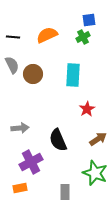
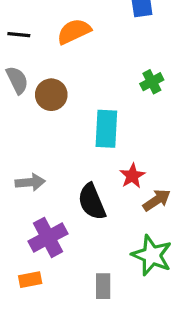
green cross: (83, 37) -> (152, 82), moved
cyan rectangle: (73, 75) -> (106, 129), moved
red star: (87, 109) -> (132, 176), moved

